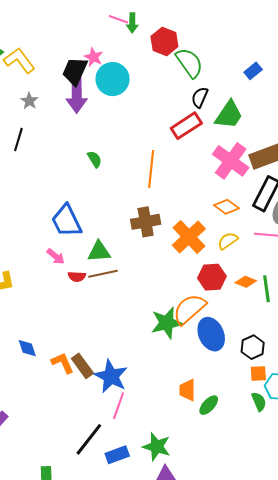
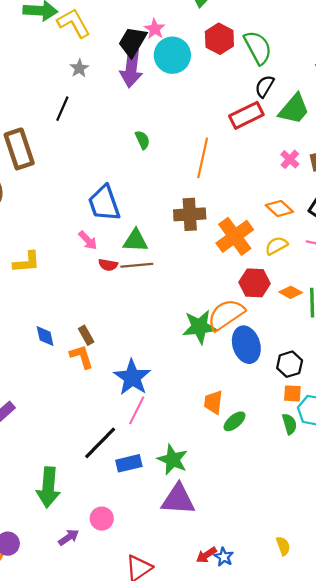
red hexagon: (164, 42) -> (219, 39), moved
pink cross: (231, 161) -> (290, 159), size x0.5
brown rectangle: (82, 366) -> (86, 335), moved, size x0.7

